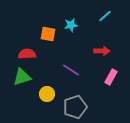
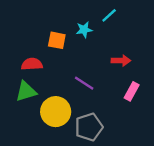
cyan line: (105, 16) -> (109, 15), moved
yellow circle: (47, 94) -> (56, 112), size x1.6

